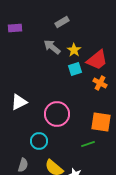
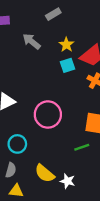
gray arrow: (52, 47) -> (31, 41), moved
cyan circle: (39, 141) -> (17, 144), moved

